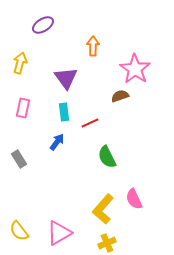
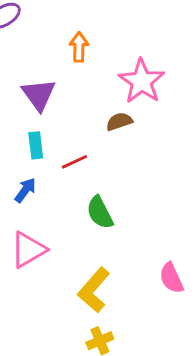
pink semicircle: (134, 199) -> (171, 278), moved
pink triangle: (59, 233) -> (28, 250), moved

